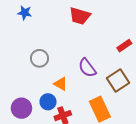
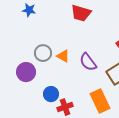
orange triangle: (61, 84) -> (63, 56), moved
purple circle: (21, 108) -> (26, 72), moved

